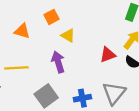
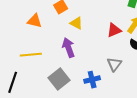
red triangle: (108, 55) -> (114, 30), moved
gray triangle: (114, 93) -> (114, 64), moved, size x0.7

